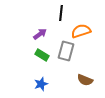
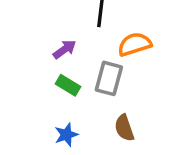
brown semicircle: (85, 80) -> (124, 128), moved, turned 49

